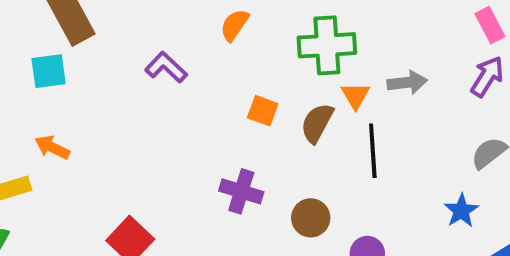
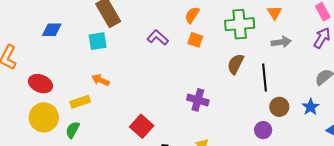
orange triangle: (355, 96) -> (274, 13), moved
orange square: (263, 111) -> (195, 40), moved
brown circle: (311, 218) -> (279, 107), moved

